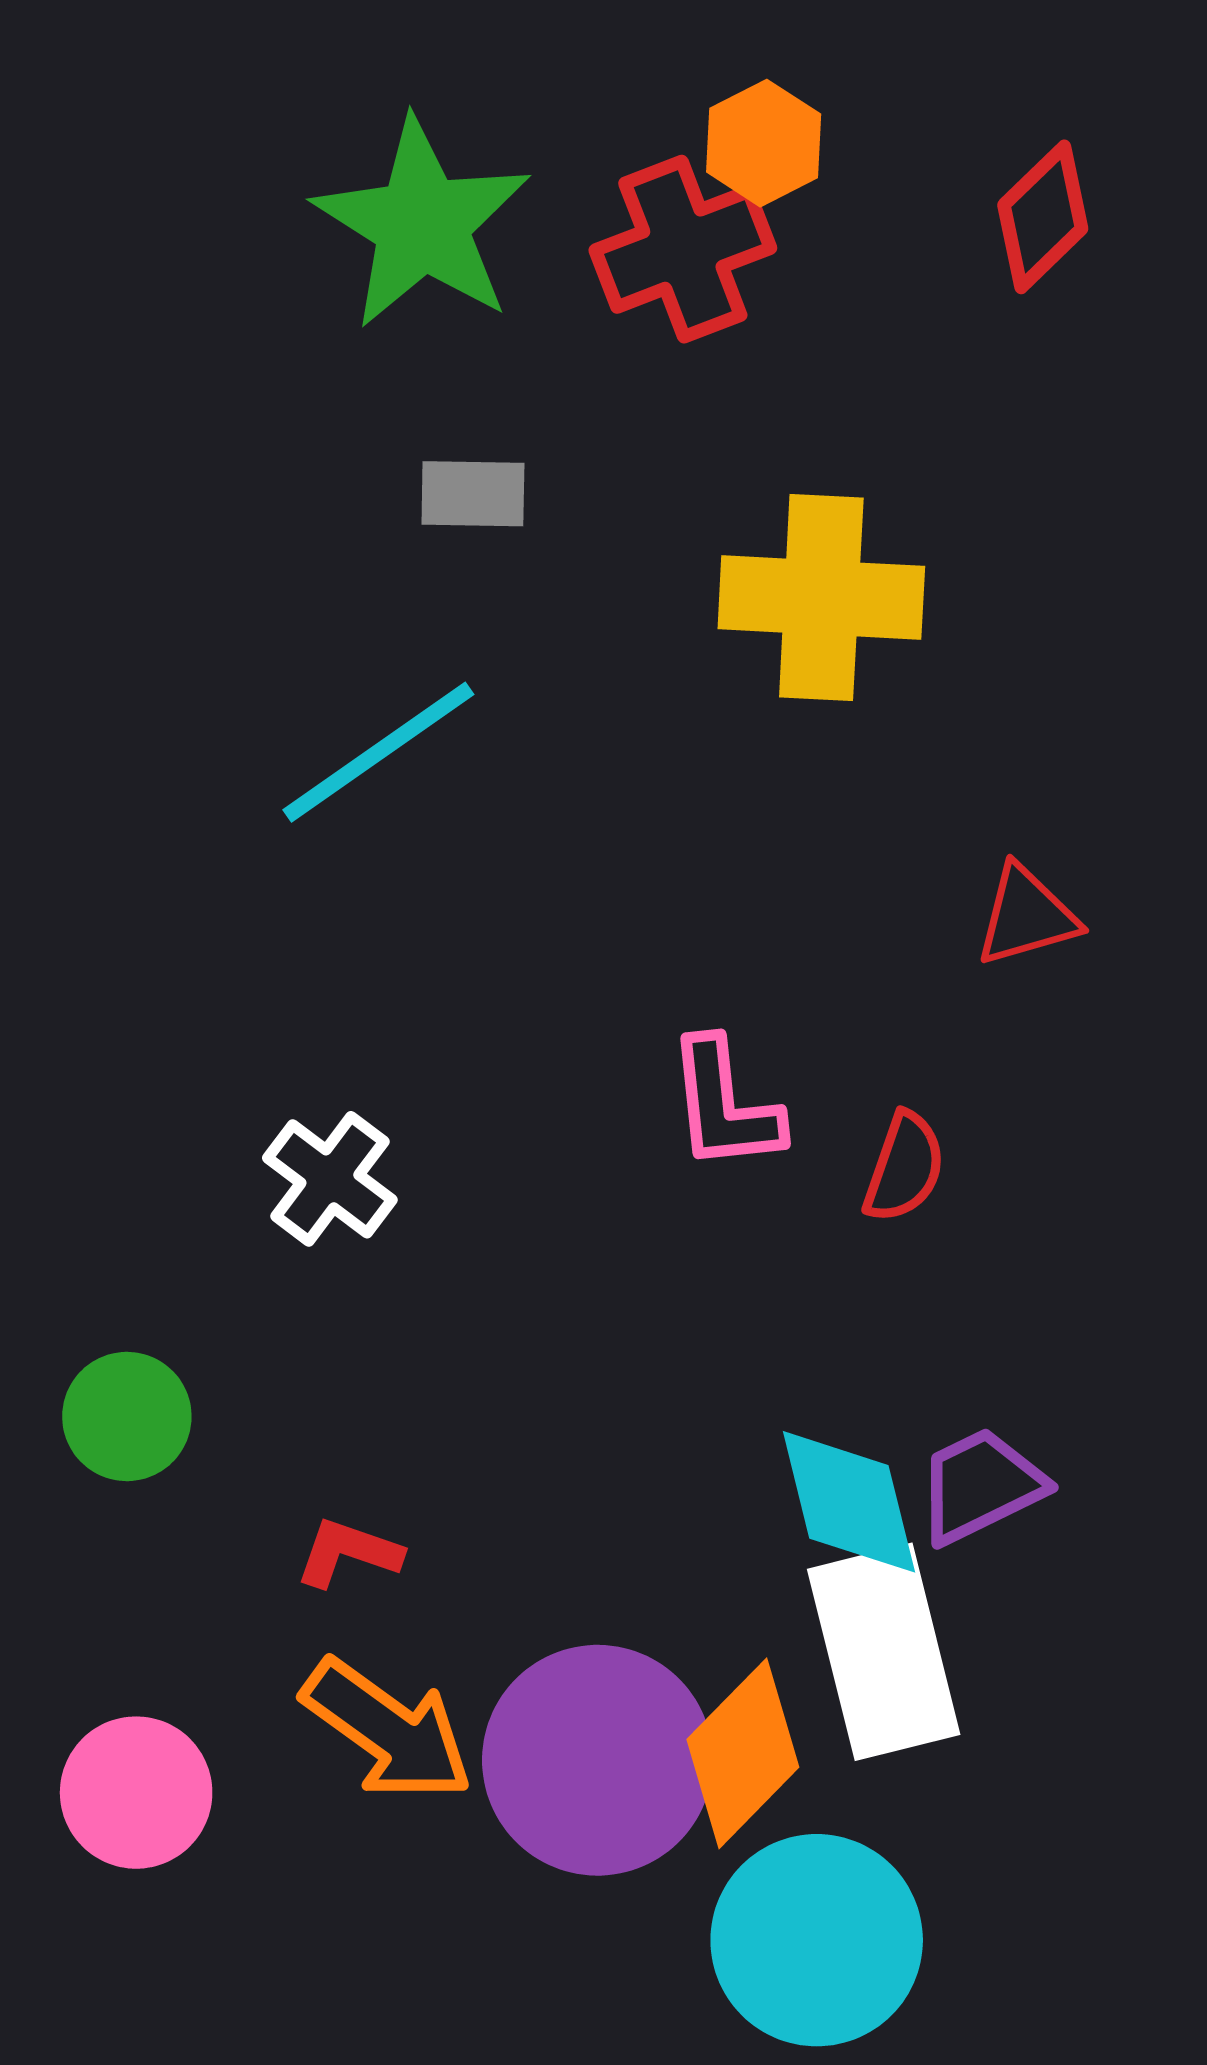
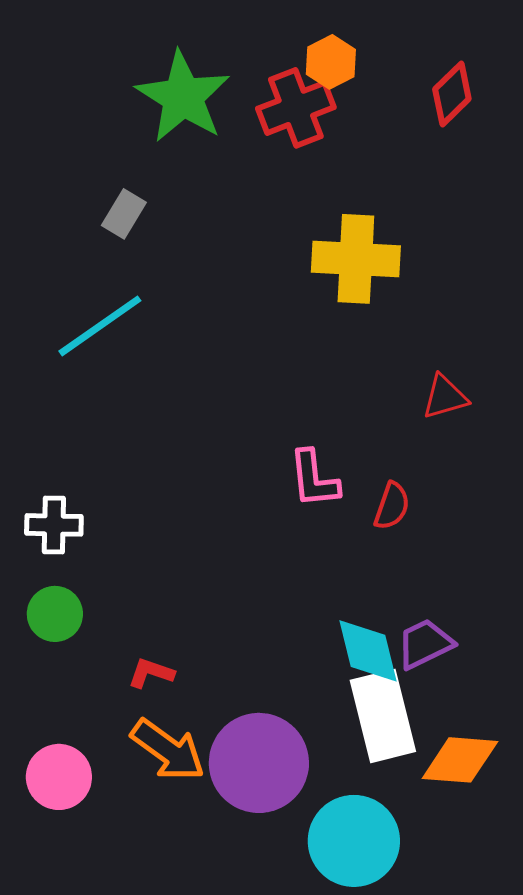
gray rectangle: (473, 494) -> (124, 214), moved, turned -60
cyan line: (378, 752) -> (100, 326), moved
white cross: (330, 1179) -> (54, 525), moved, turned -36
orange diamond: (743, 1753) -> (460, 760), moved, turned 50

